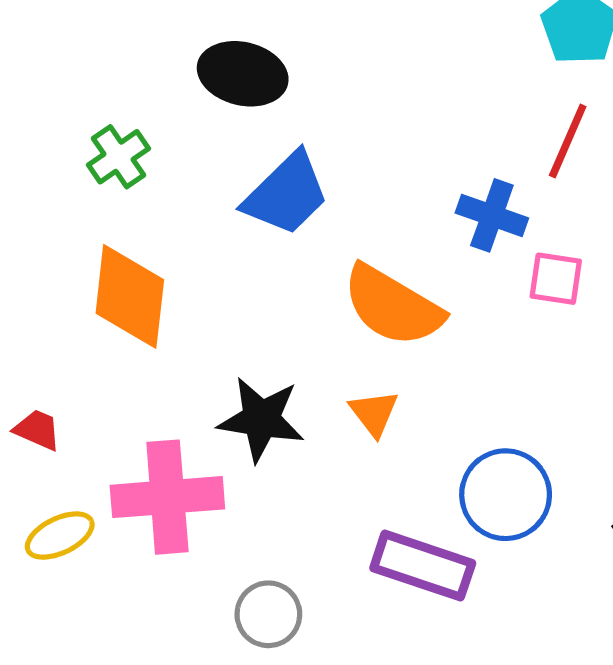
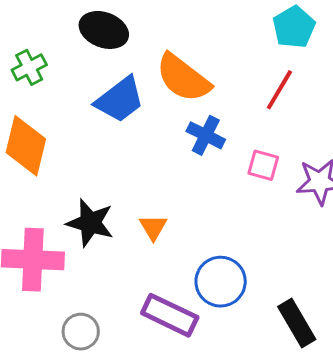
blue cross: (492, 215) -> (206, 135), moved
orange semicircle: (393, 306) -> (183, 78), moved

